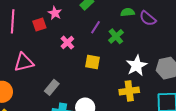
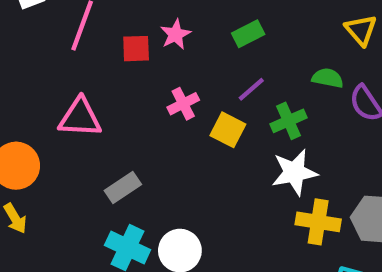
yellow square: (93, 62) -> (228, 130), moved
white star: (137, 66) -> (294, 172), moved
yellow cross: (129, 91) -> (318, 222), moved

